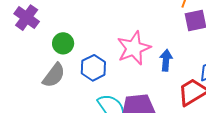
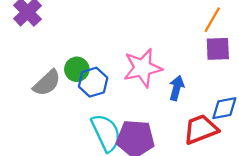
green circle: (63, 43) -> (77, 69), moved

